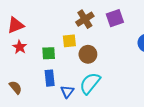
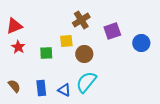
purple square: (115, 18) -> (112, 31), moved
blue rectangle: (50, 78) -> (41, 88), moved
blue triangle: (67, 92) -> (64, 90), turned -40

